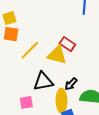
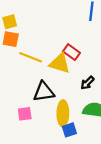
yellow line: (30, 50) -> (31, 57), turned 65
black arrow: (71, 84) -> (87, 83), moved

